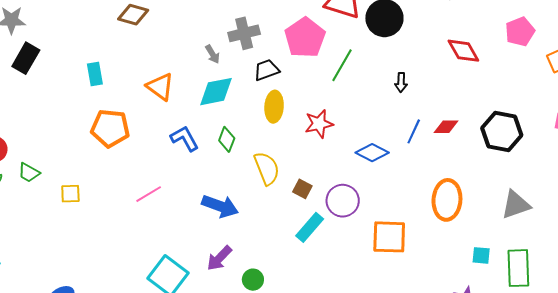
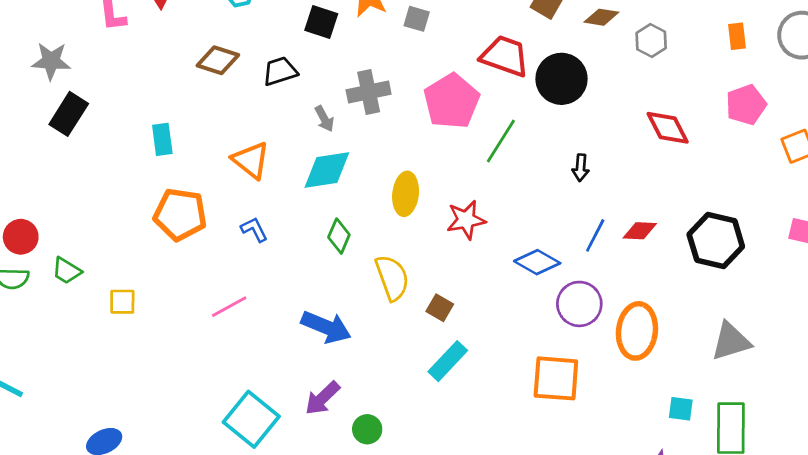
black trapezoid: (267, 70) -> (280, 71), moved
blue L-shape: (185, 138) -> (254, 229), moved, size x0.7
purple circle: (343, 201) -> (579, 304), moved

